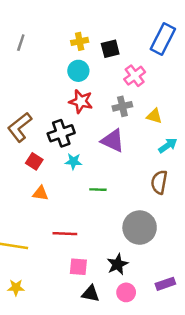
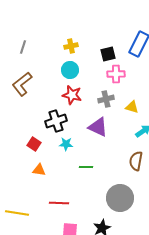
black square: (110, 49) -> (108, 54), moved
pink cross: (135, 76) -> (116, 74), turned 36
brown L-shape: (20, 127) -> (22, 84), moved

